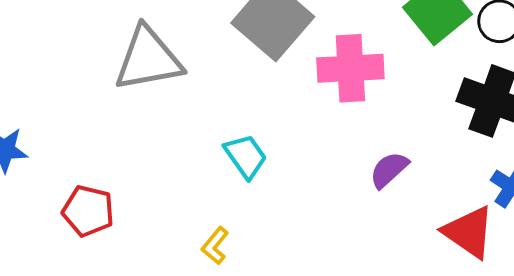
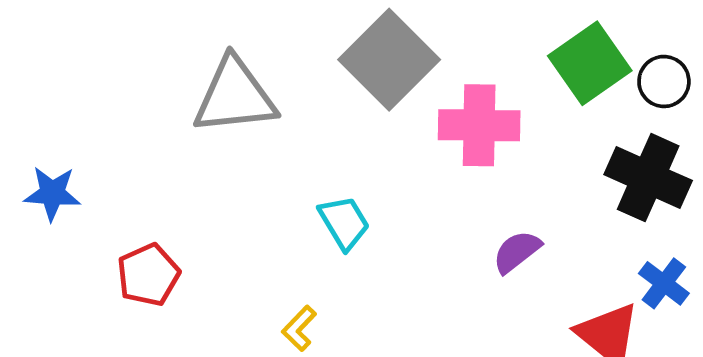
red pentagon: (88, 211) -> (148, 275), turned 30

